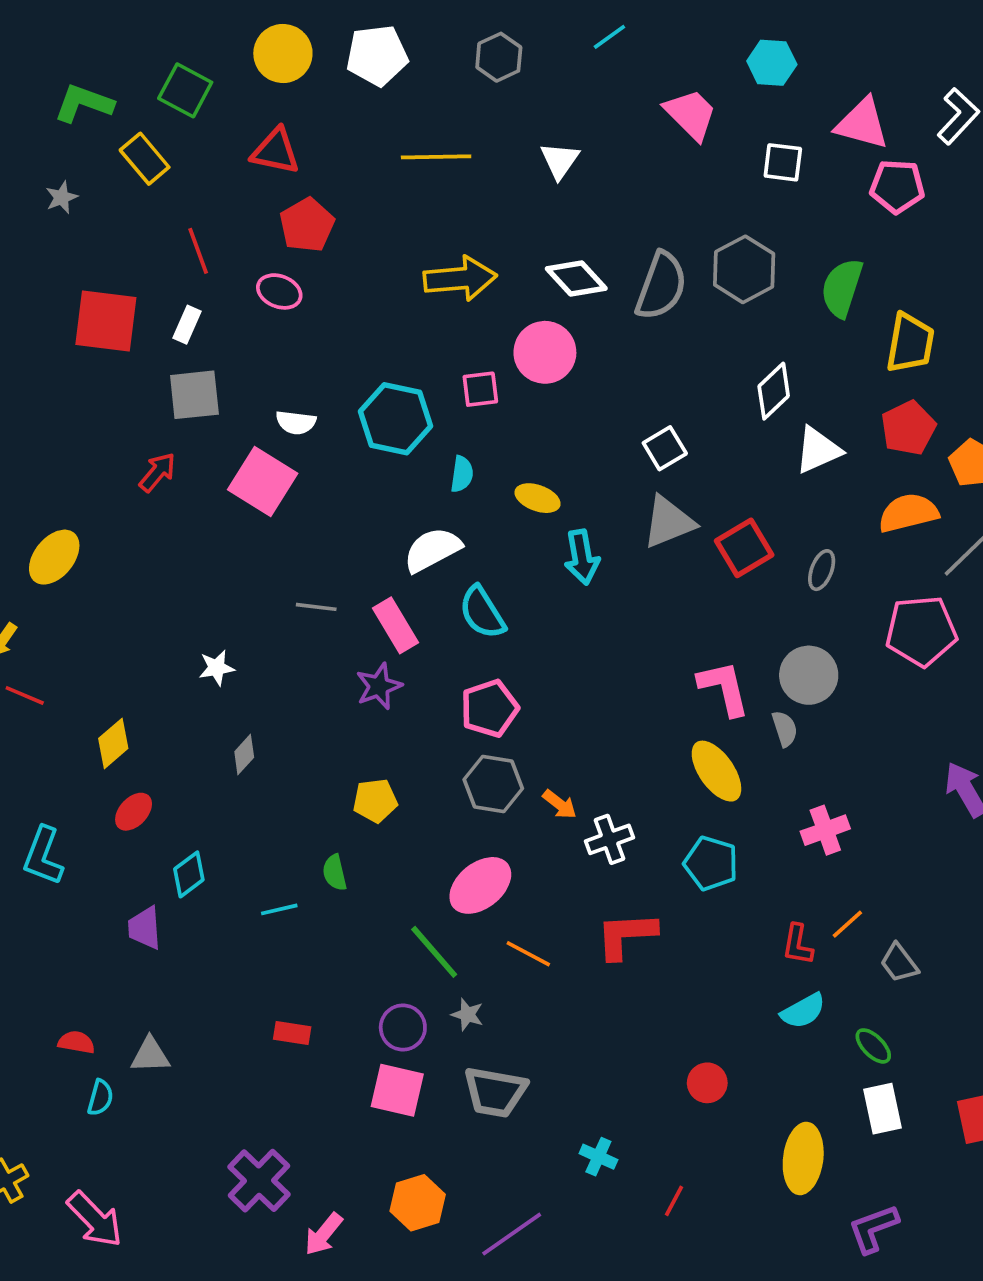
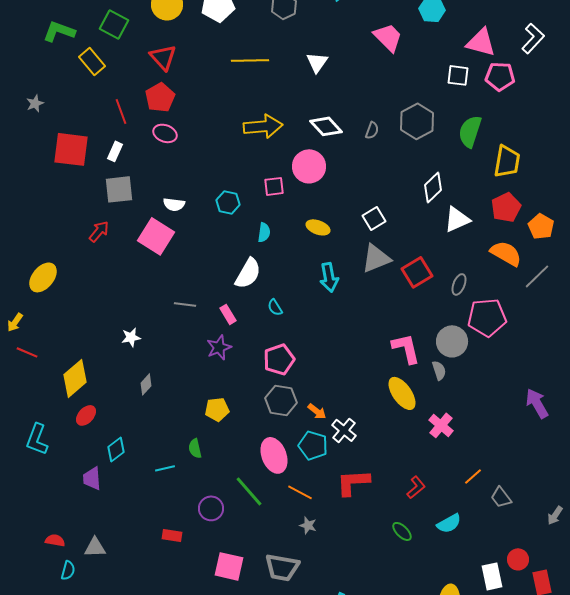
red triangle: (276, 151) -> (163, 57), turned 36
white square: (783, 162) -> (458, 75), moved
gray star: (62, 197) -> (35, 103), moved
red pentagon: (307, 225) -> (160, 97), moved
gray semicircle: (661, 286) -> (372, 130), size x0.5
cyan hexagon: (395, 419) -> (228, 202), size x0.6
yellow ellipse: (538, 498) -> (318, 227), moved
orange semicircle: (908, 513) -> (506, 253), turned 44
white semicircle: (432, 550) -> (248, 273), turned 148
cyan semicircle: (482, 612) -> (275, 307), size x0.6
pink rectangle: (395, 625) -> (228, 314), size x0.7
pink pentagon: (921, 631) -> (487, 317), moved
yellow diamond: (113, 743) -> (75, 378), size x1.4
pink cross: (825, 830) -> (441, 425), moved, turned -30
white cross: (609, 839) -> (344, 430), turned -30
cyan pentagon: (711, 863) -> (313, 445), moved
pink ellipse: (480, 885) -> (274, 455), turned -72
red L-shape: (798, 944) -> (416, 487), moved, turned -140
gray star: (467, 1015) -> (308, 525), moved
purple circle: (403, 1027) -> (211, 508), moved
green ellipse: (873, 1046) -> (402, 531), moved
red circle: (707, 1083) -> (518, 559), moved

